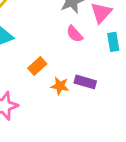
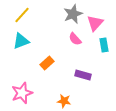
orange star: (60, 86) -> (64, 101), moved

